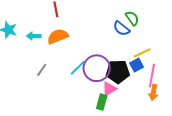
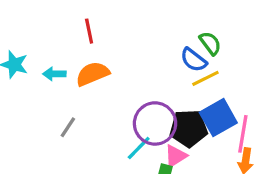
yellow line: (142, 53) -> (205, 78), moved
blue square: (137, 65) -> (218, 118), size x1.6
cyan line: (78, 68) -> (139, 148), moved

